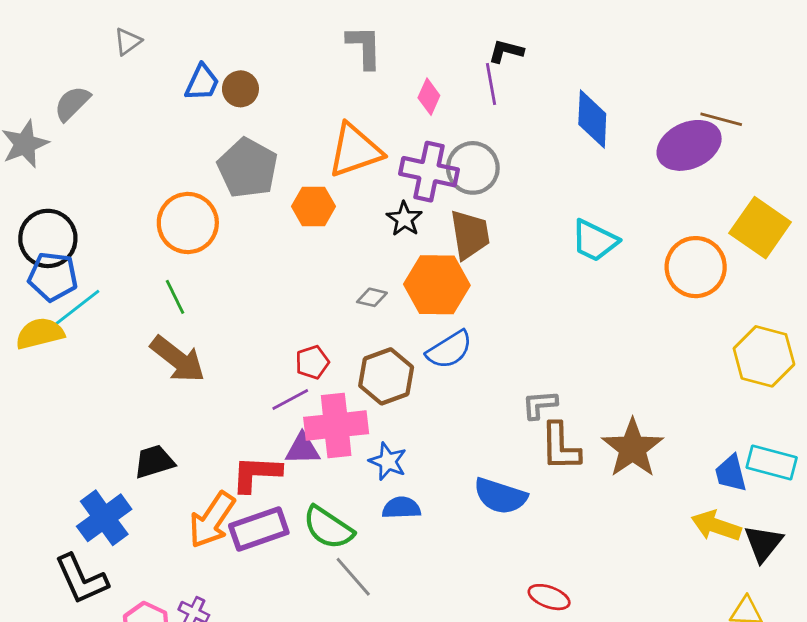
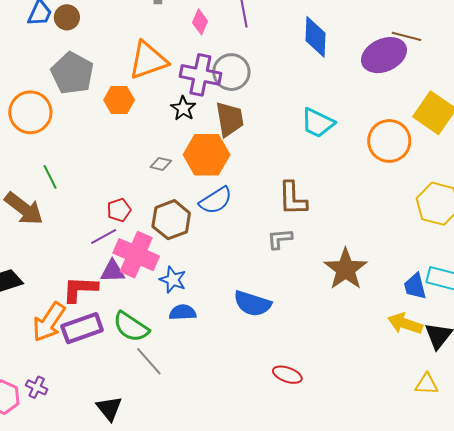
green line: (175, 297) -> (50, 177), moved
pink cross: (336, 426) -> (136, 255), turned 30
brown L-shape: (560, 447) -> (293, 198), moved

